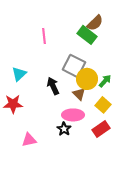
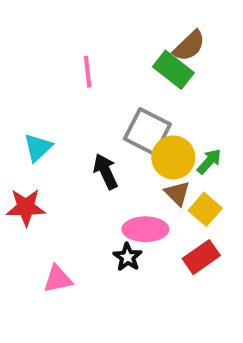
brown triangle: (79, 94) -> (177, 193), moved

